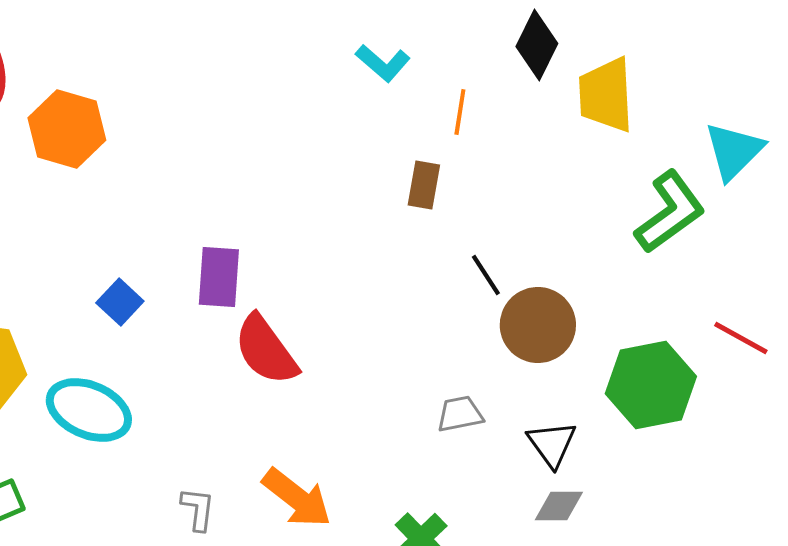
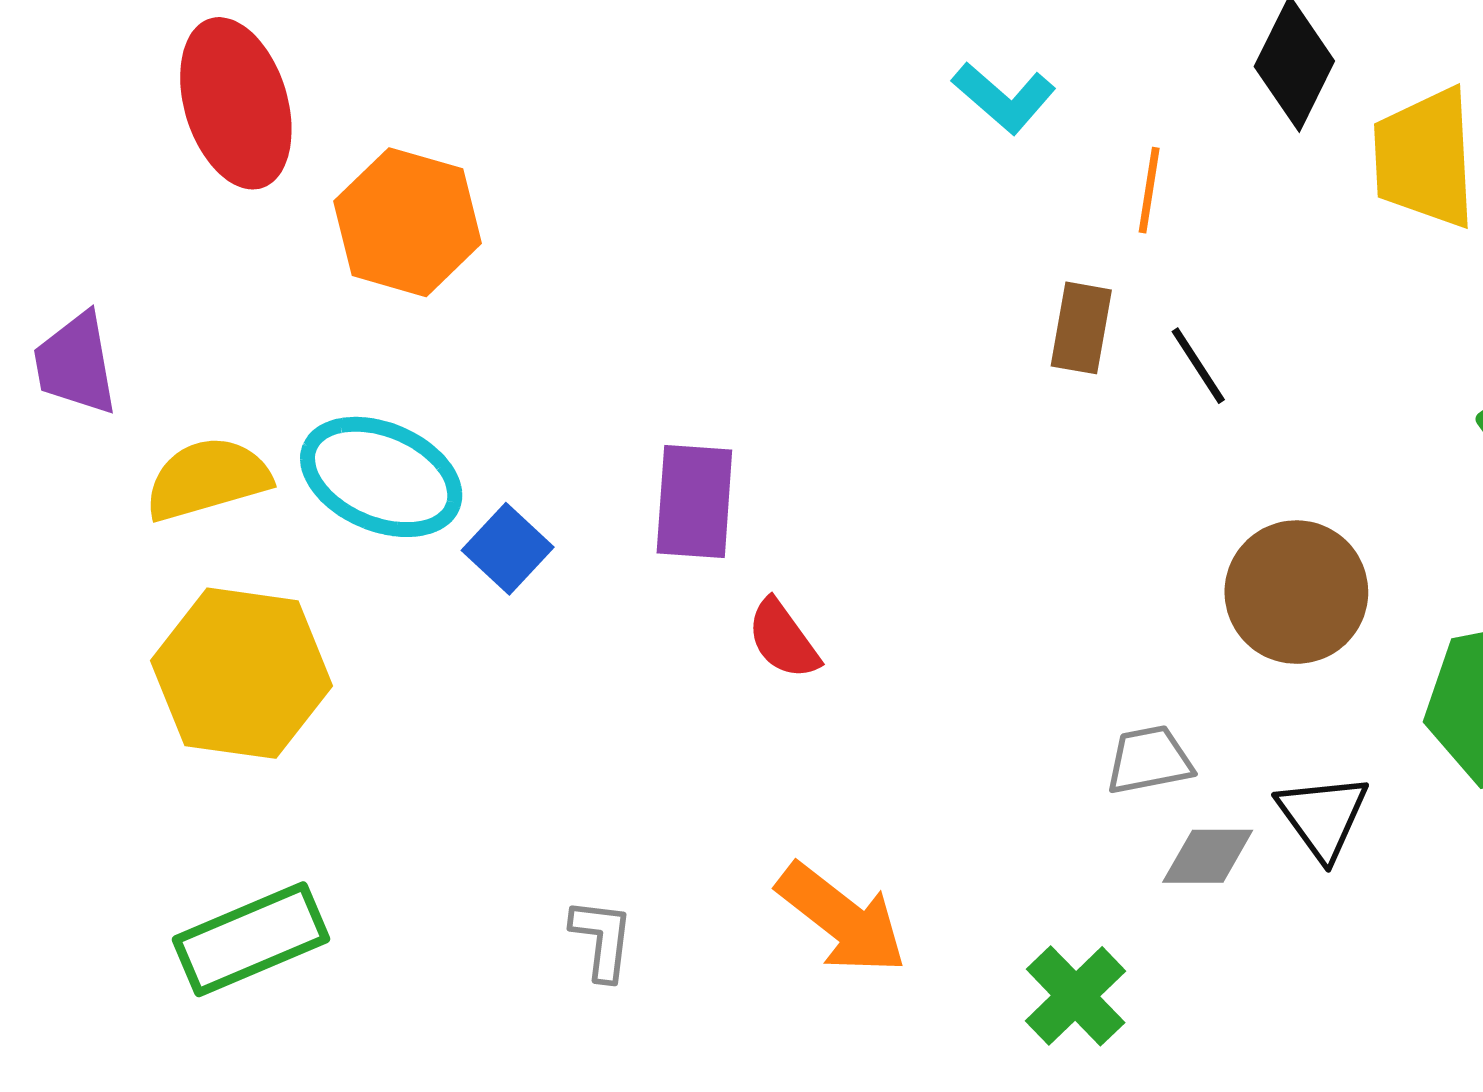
black line: (486, 275) -> (1198, 366), moved
red semicircle: (266, 350) -> (783, 639), size x0.6
cyan ellipse: (89, 410) -> (381, 477), moved
gray diamond: (559, 506) -> (1208, 856), moved
gray L-shape: (198, 509) -> (602, 939), moved

